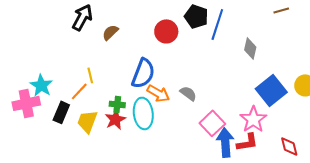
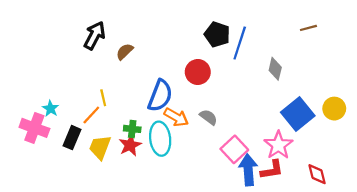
red circle: (166, 31) -> (198, 72), moved
cyan star: (41, 85) -> (51, 109), size x0.7
pink cross: (26, 103) -> (34, 128), turned 32

